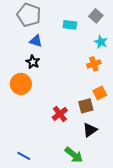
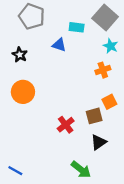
gray square: (96, 16) -> (105, 17), size x1.6
blue triangle: (36, 41) -> (59, 45), moved
black star: (33, 62) -> (20, 55), moved
blue line: (24, 156) -> (15, 171), moved

